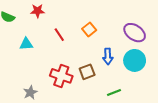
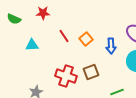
orange square: (89, 29) -> (86, 39), moved
blue arrow: (108, 56) -> (111, 46), moved

